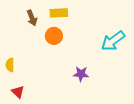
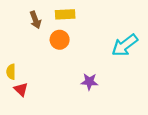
red triangle: (18, 92) -> (21, 89), moved

